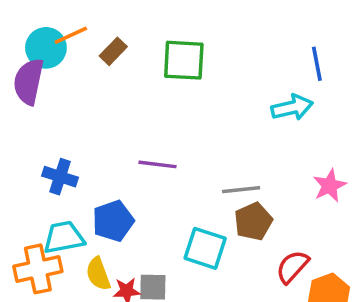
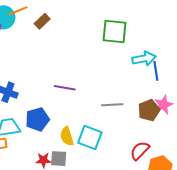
green square: (184, 60) -> (115, 31), moved
blue line: (317, 64) -> (156, 71), moved
brown pentagon: (253, 221) -> (149, 110), moved
yellow semicircle: (98, 274) -> (67, 136), moved

